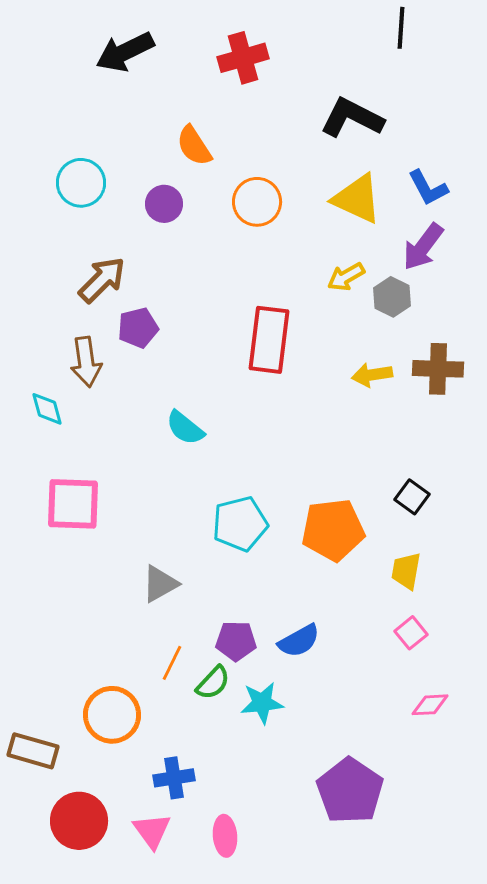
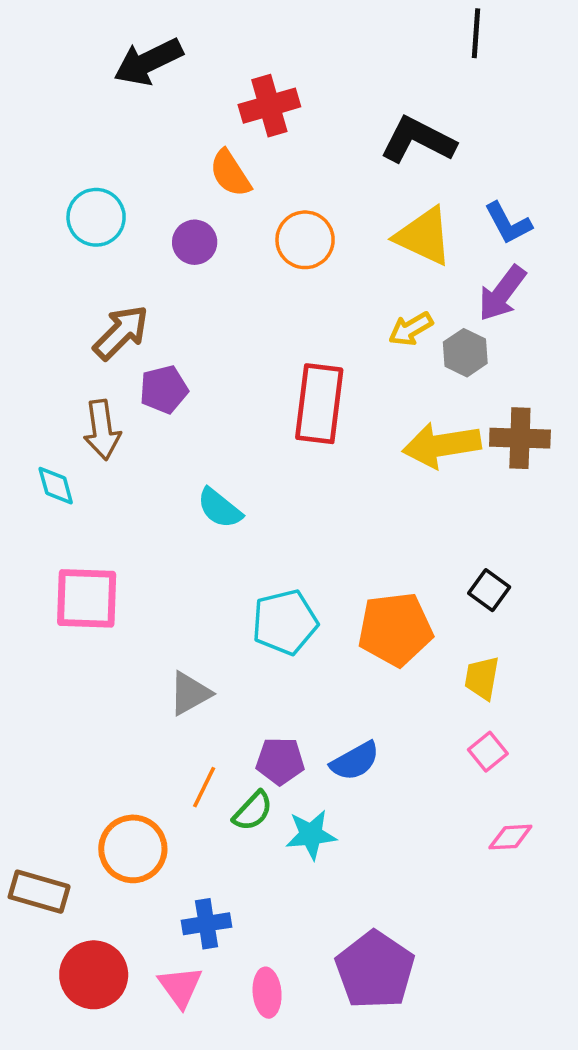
red cross: (243, 58) -> (269, 106), moved
yellow arrow: (372, 375) -> (442, 445), size x1.6
purple pentagon: (350, 791) -> (375, 970), moved

